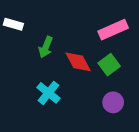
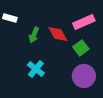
red diamond: (78, 62) -> (58, 34), moved
purple circle: (113, 102) -> (84, 76), size x1.5

